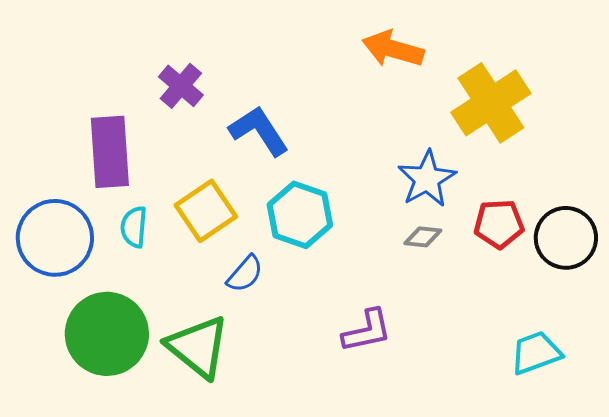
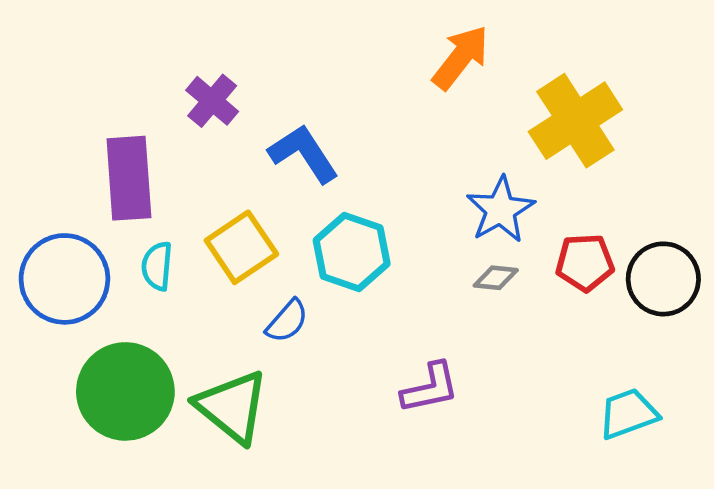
orange arrow: (393, 49) -> (461, 57), turned 112

